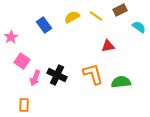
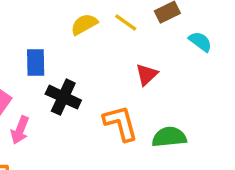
blue rectangle: (44, 25) -> (36, 62), moved, turned 35
red triangle: (108, 46) -> (147, 75), turned -32
black cross: (57, 75) -> (63, 97), moved

